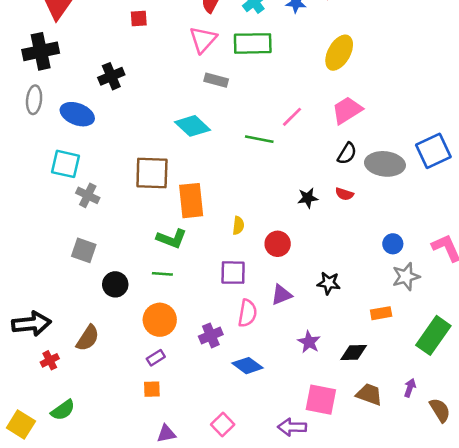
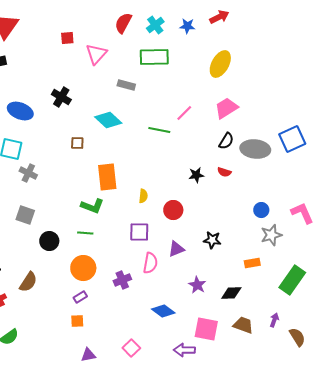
pink triangle: (203, 40) -> (96, 54), moved
black cross: (111, 76) -> (61, 97), moved, turned -36
brown square: (152, 173) -> (77, 143), moved, size x0.5
blue diamond: (247, 366) -> (163, 311), moved

